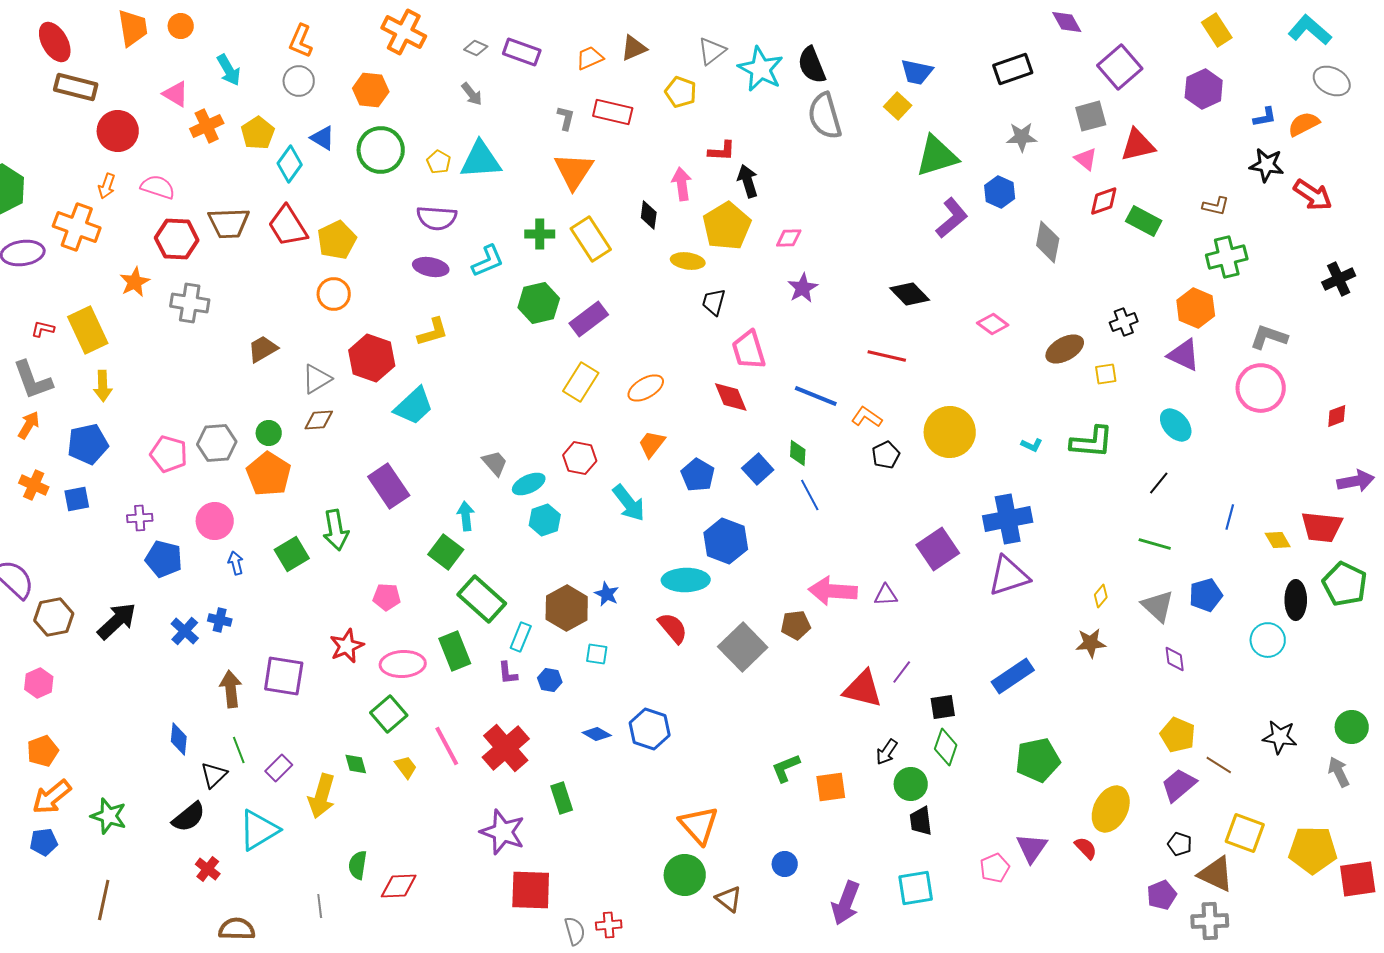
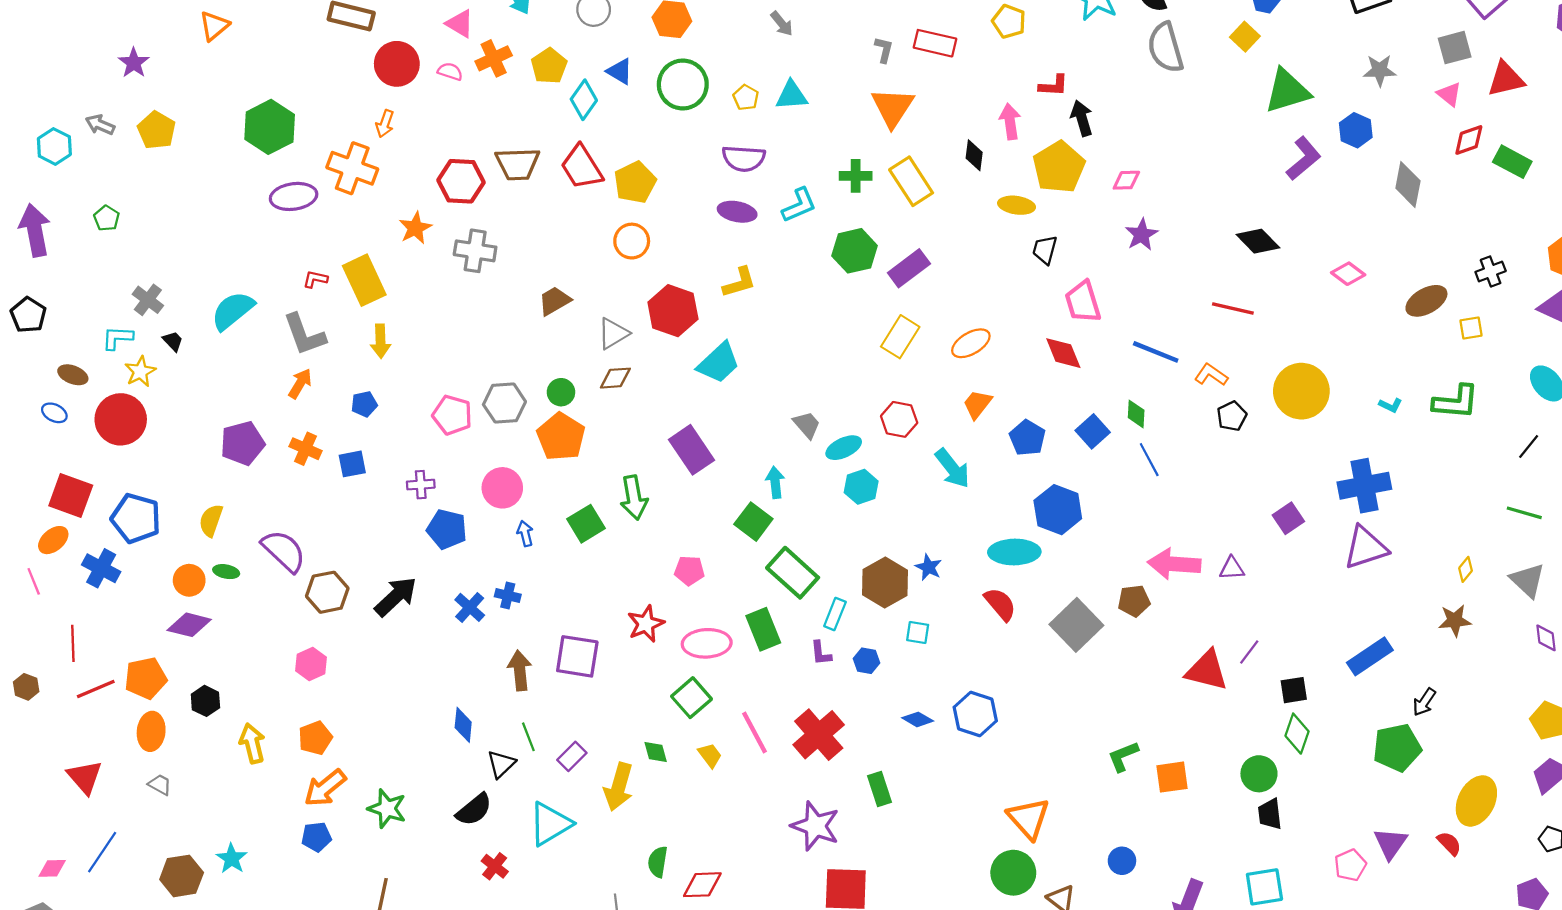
cyan triangle: (481, 160) -> (791, 95), size x0.7
pink semicircle: (158, 187) -> (450, 71), moved, size x0.7
blue pentagon: (88, 444) -> (364, 404), size x0.6
purple square: (938, 549) -> (1288, 518), size x0.7
black arrow: (887, 752) -> (1424, 702), moved

